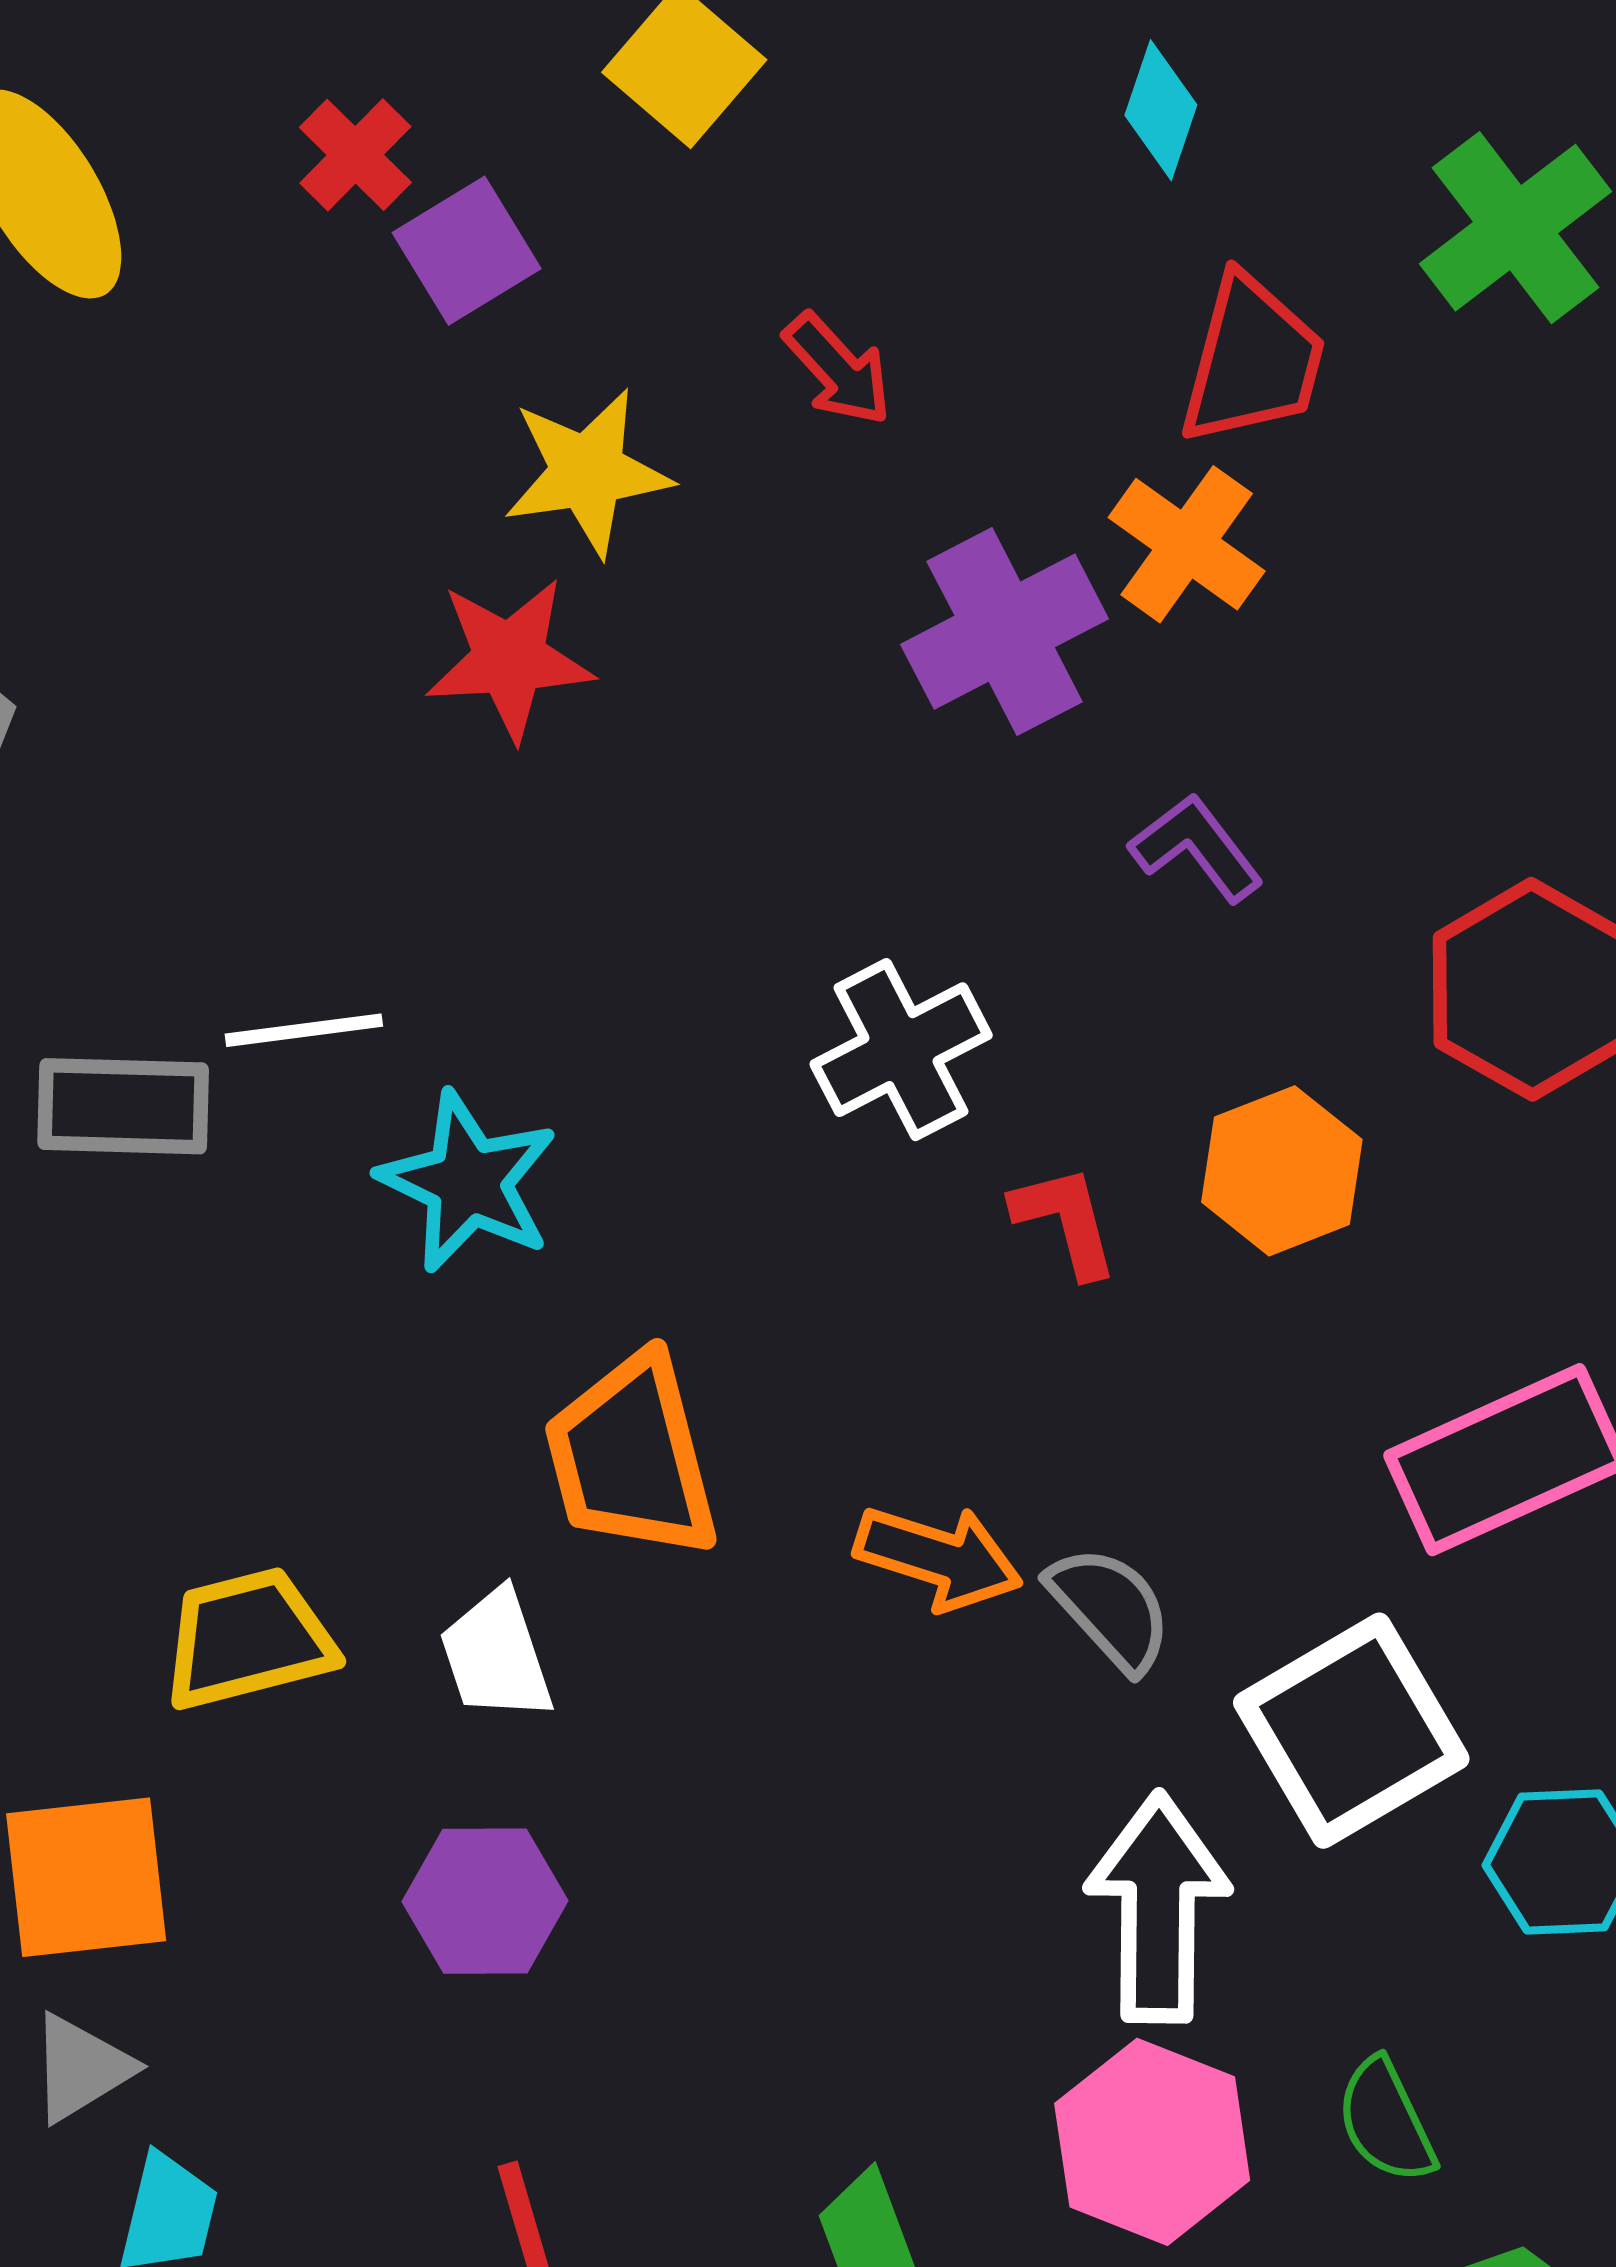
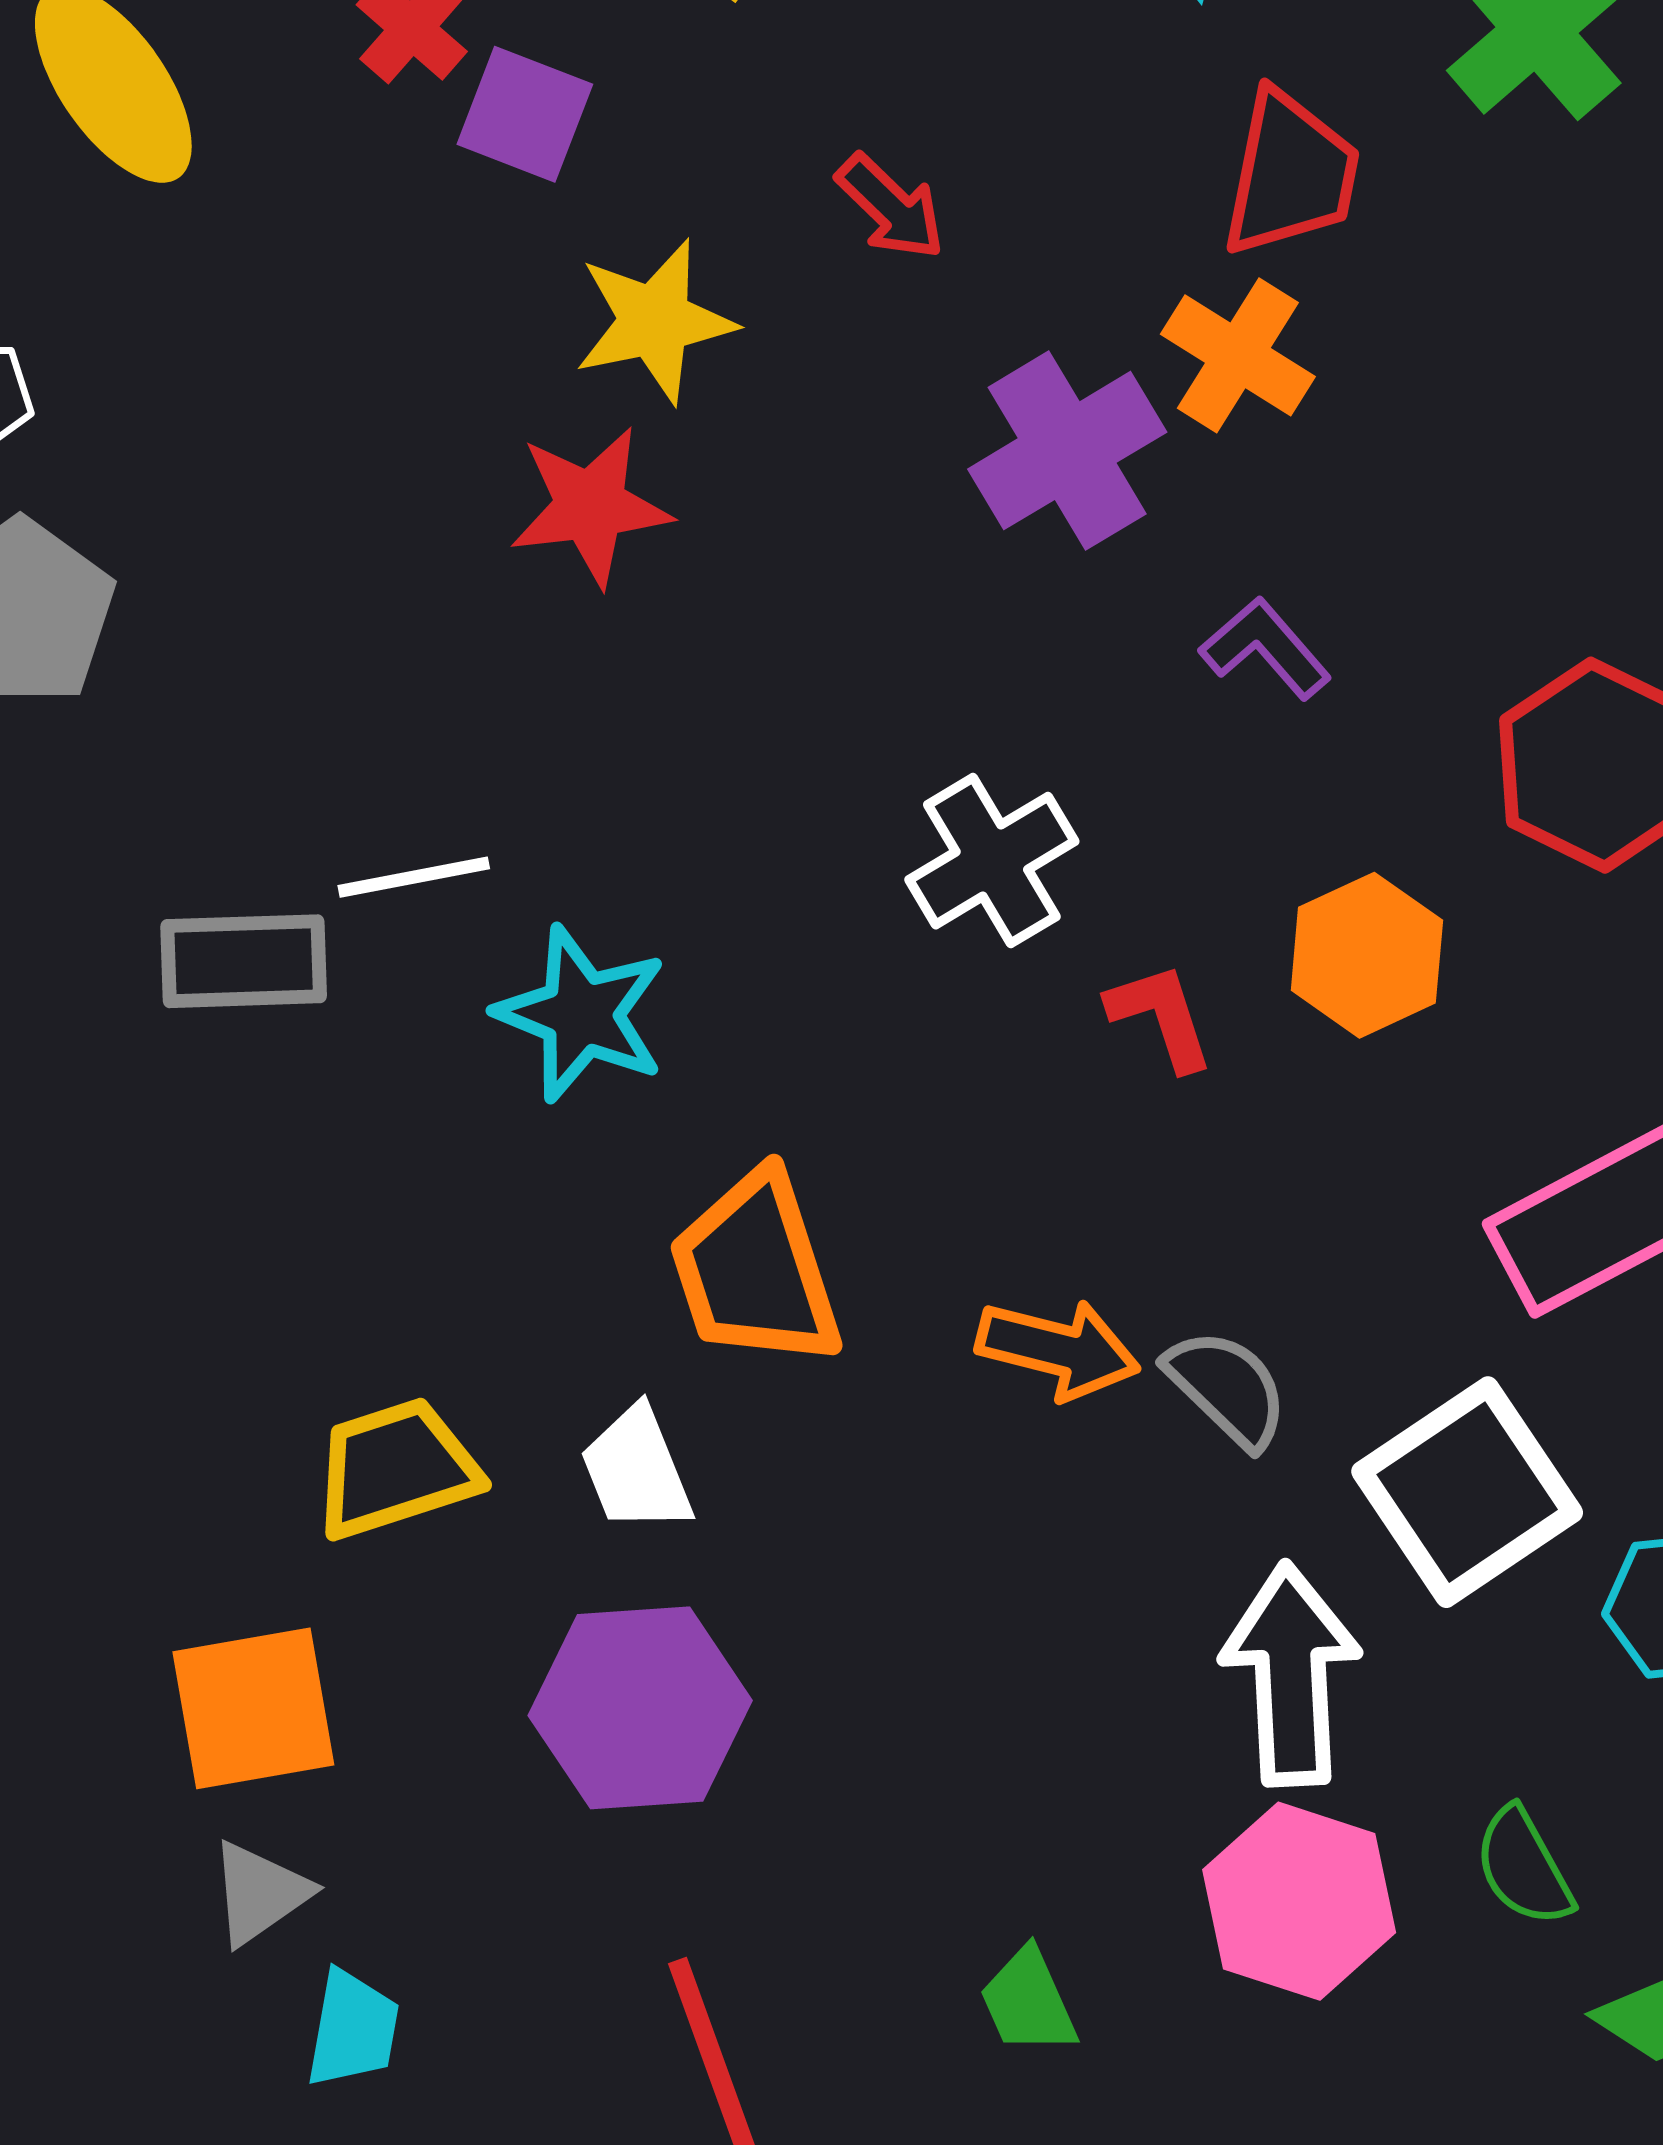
purple square: (467, 251) -> (525, 114), turned -34
purple hexagon: (485, 1901) -> (640, 1708), size x1.4

